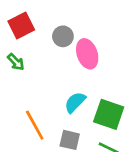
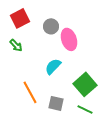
cyan semicircle: (75, 102) -> (53, 66), moved
green square: (109, 114) -> (85, 84), turned 30

